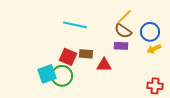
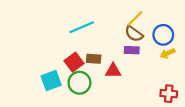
cyan line: (75, 25) -> (82, 27), turned -35
red square: (68, 57) -> (74, 62), turned 30
green circle: (62, 76) -> (79, 83), moved

